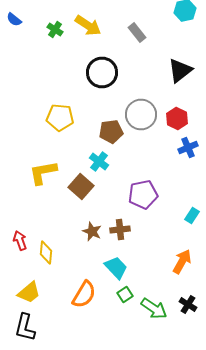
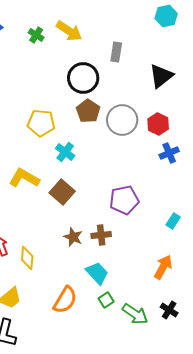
gray rectangle: (137, 32) -> (116, 52), moved, turned 48
brown pentagon: (111, 132) -> (88, 111), moved, turned -30
cyan cross: (99, 162) -> (65, 152), moved
yellow L-shape: (43, 172) -> (24, 178), turned 40

